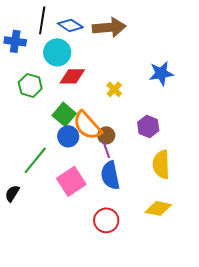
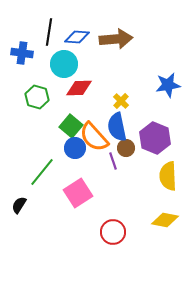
blue diamond: (70, 25) -> (77, 37), turned -30
purple hexagon: (148, 126) -> (155, 138), size x1.4
brown circle: (106, 135) -> (126, 148), moved
blue semicircle: (110, 175) -> (117, 127), moved

